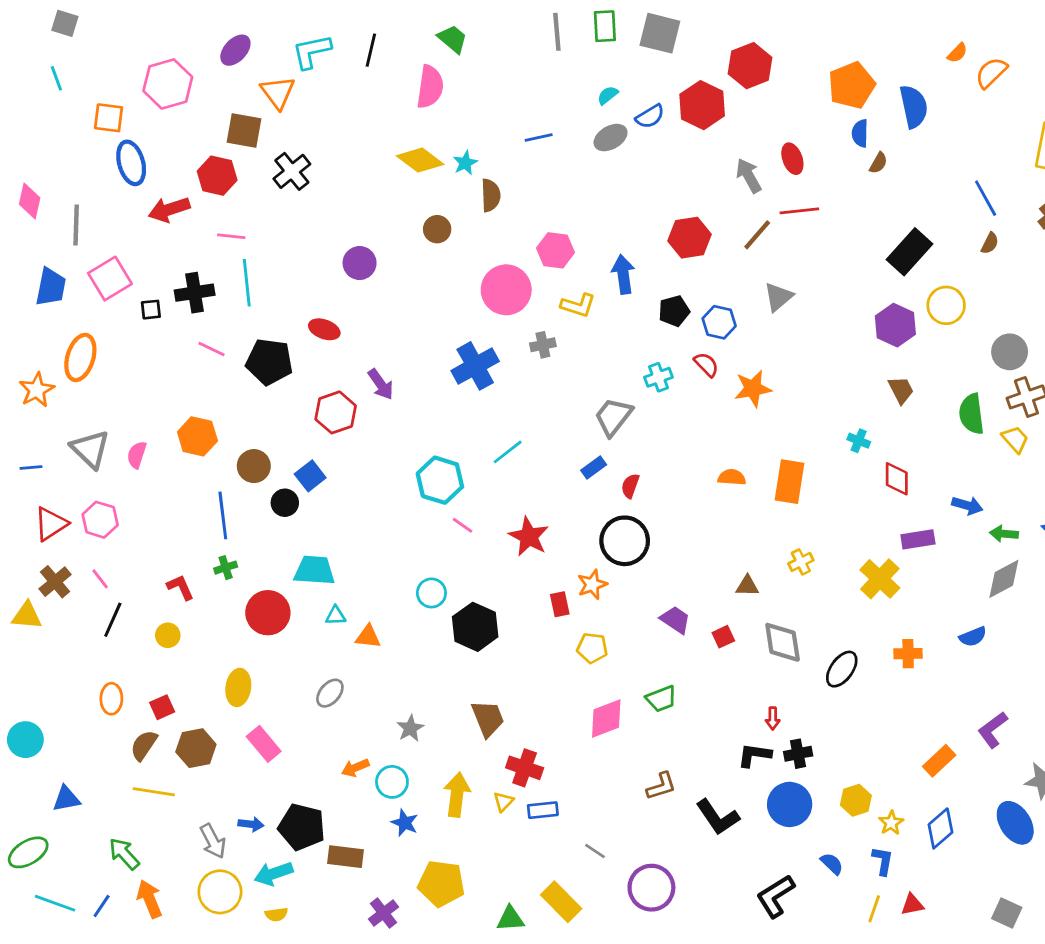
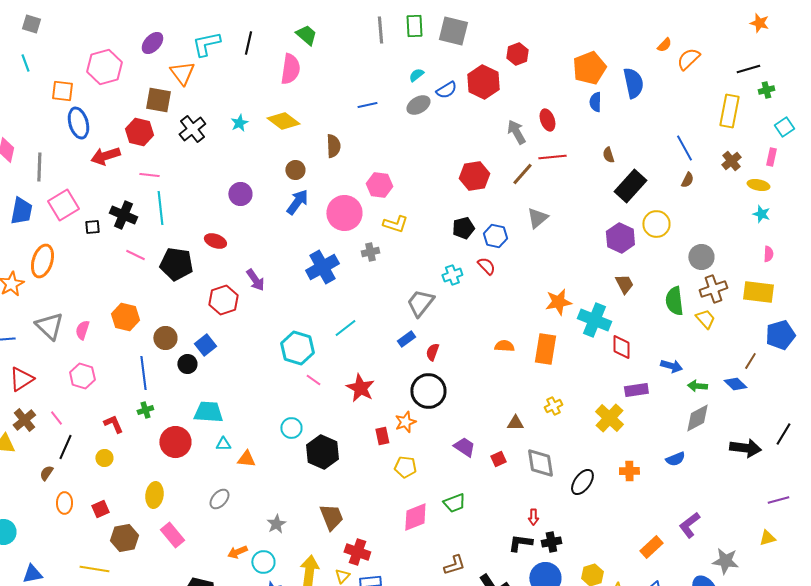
red hexagon: (750, 66) -> (517, 54), size x0.7
cyan star: (465, 163) -> (239, 123), moved
brown semicircle: (878, 163) -> (608, 155), moved, turned 133
blue arrow: (623, 274) -> (297, 202), moved, turned 44
black cross: (195, 293) -> (123, 215), turned 32
orange star: (753, 389) -> (558, 302), moved
cyan cross: (859, 441) -> (594, 320), size x2.0
pink hexagon: (100, 520) -> (82, 376), moved
brown semicircle: (144, 745) -> (46, 473), moved, size x0.7

